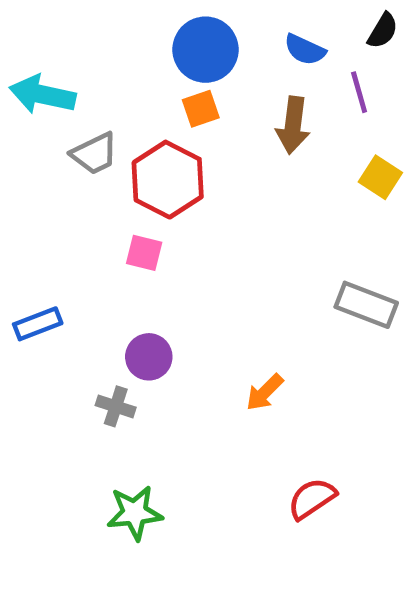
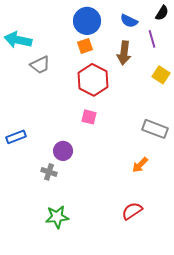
red hexagon: (168, 180) -> (93, 80), moved
pink square: (144, 253) -> (89, 117), moved
orange arrow: (265, 392) -> (140, 165), moved

